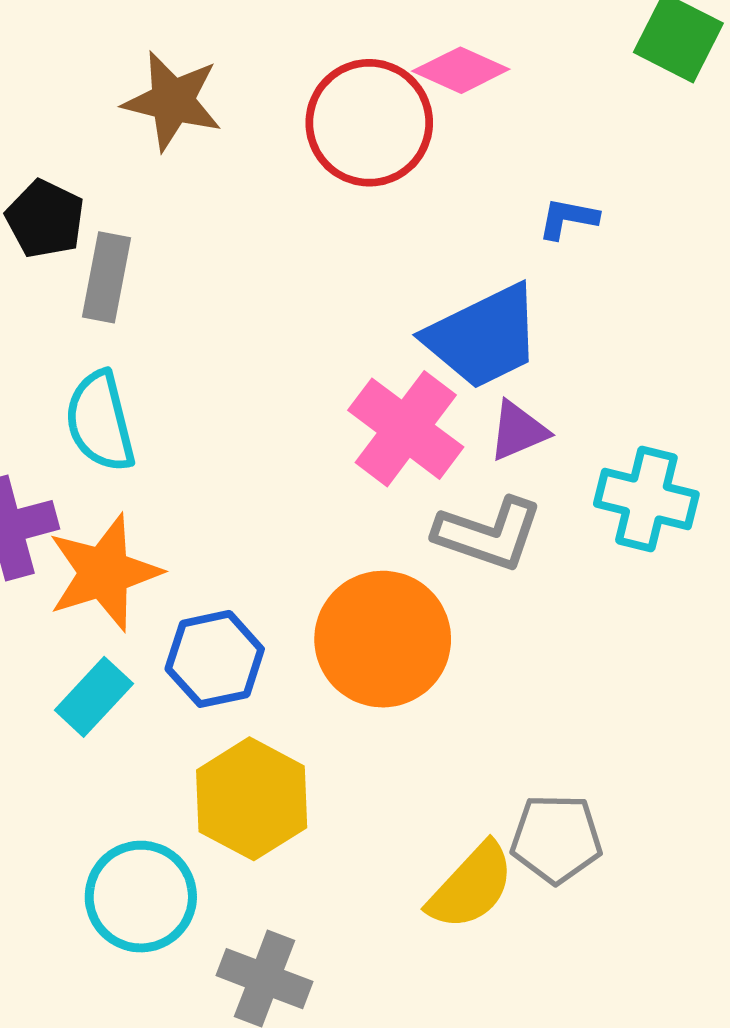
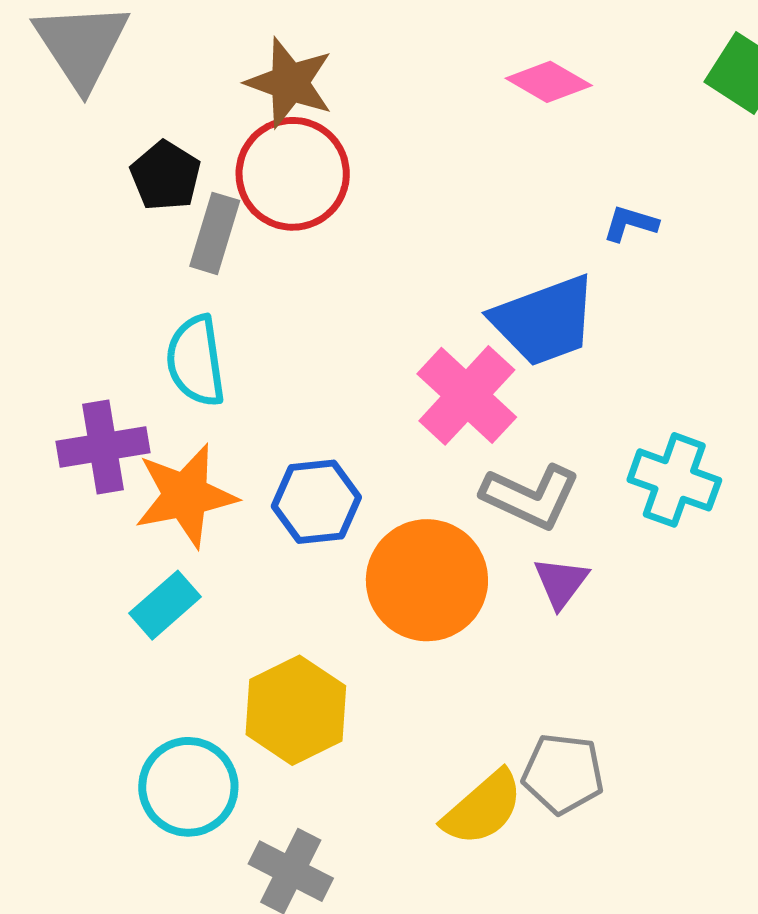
red circle: (369, 123) -> (293, 174), moved
purple triangle: (518, 431) -> (561, 582), moved, turned -36
blue hexagon: (215, 659) -> (316, 502), moved

